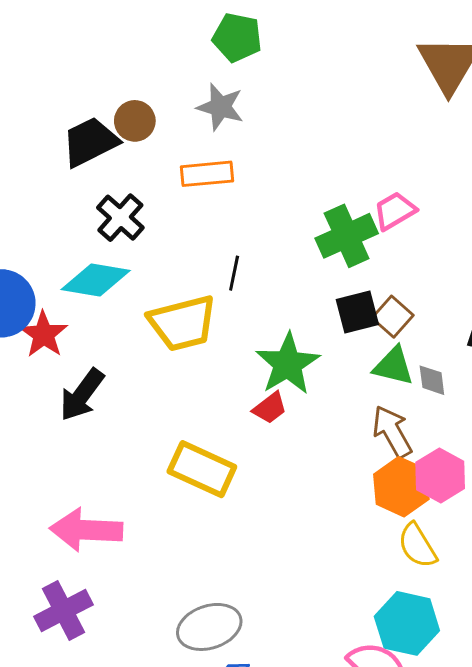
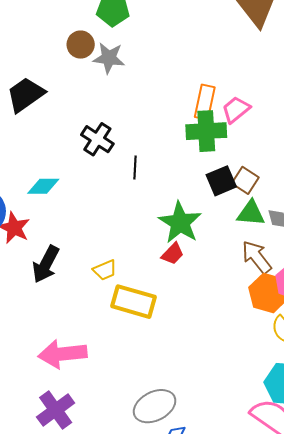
brown circle: (135, 121) -> (81, 45), moved
orange rectangle: (207, 174) -> (205, 102), moved, turned -64
black cross: (120, 218) -> (97, 139), moved
green cross: (347, 236) -> (206, 131), turned 30
cyan diamond: (96, 280) -> (43, 186), size x0.7
yellow trapezoid: (183, 323) -> (105, 270), moved, size x0.5

